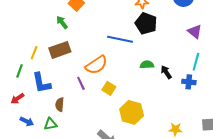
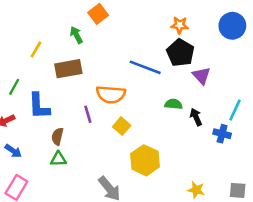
purple triangle: (195, 32) -> (202, 76), moved
yellow line: (34, 53) -> (36, 49), moved
orange semicircle: (96, 65) -> (111, 94), turned 30
green triangle: (50, 124) -> (58, 159), moved

